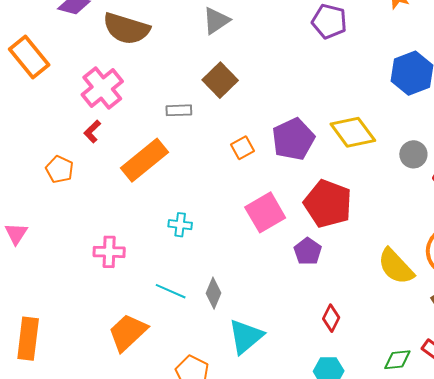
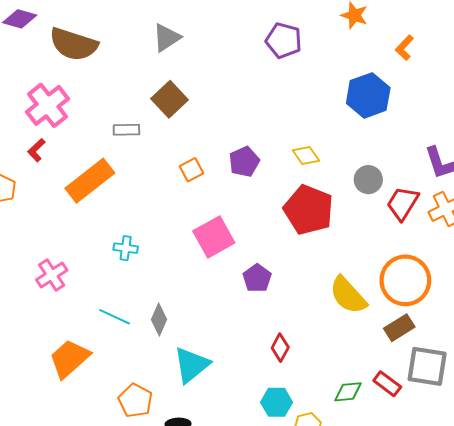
yellow diamond: (353, 132) -> (306, 156), size x0.6
purple pentagon: (293, 139) -> (244, 162), size x0.7
red pentagon: (328, 204) -> (309, 210), moved
pink cross: (109, 252) -> (52, 275), turned -36

